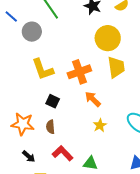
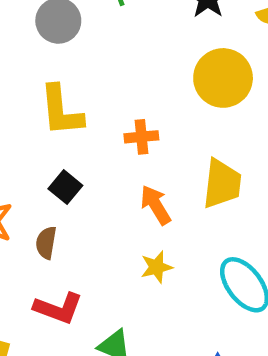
yellow trapezoid: (116, 67) -> (222, 184), moved
orange cross: (79, 72) -> (141, 137), size x0.6
red L-shape: (63, 153) -> (58, 308), turned 140

